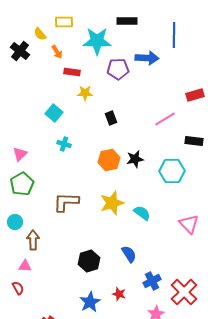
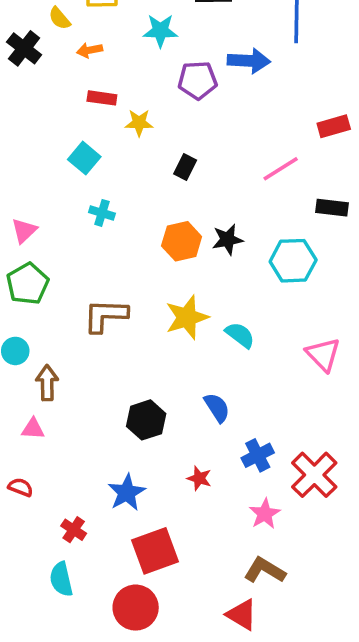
cyan star: (97, 41) -> (160, 31), size x0.7
orange arrow: (57, 52) -> (90, 50), turned 112
red rectangle: (72, 72) -> (102, 98), moved
black rectangle: (111, 118) -> (185, 167), turned 48
red semicircle: (18, 288) -> (21, 487), moved, turned -40
blue star: (90, 302) -> (127, 493), moved

